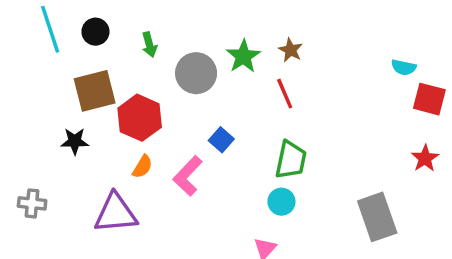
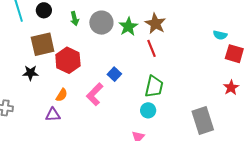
brown star: (291, 50) -> (155, 24), size x1.5
gray circle: (196, 73) -> (101, 23), moved
orange semicircle: (142, 167) -> (62, 95), moved
purple triangle: (116, 213) -> (53, 115), size x0.6

